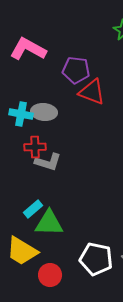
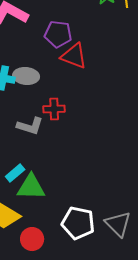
red cross: (35, 147) -> (54, 109), moved

